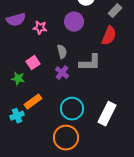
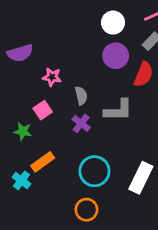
purple circle: (74, 22) -> (116, 56), moved
pink star: (40, 28) -> (52, 77), moved
cyan cross: (17, 116) -> (21, 180), turned -32
orange circle: (66, 138) -> (86, 210), size x0.7

